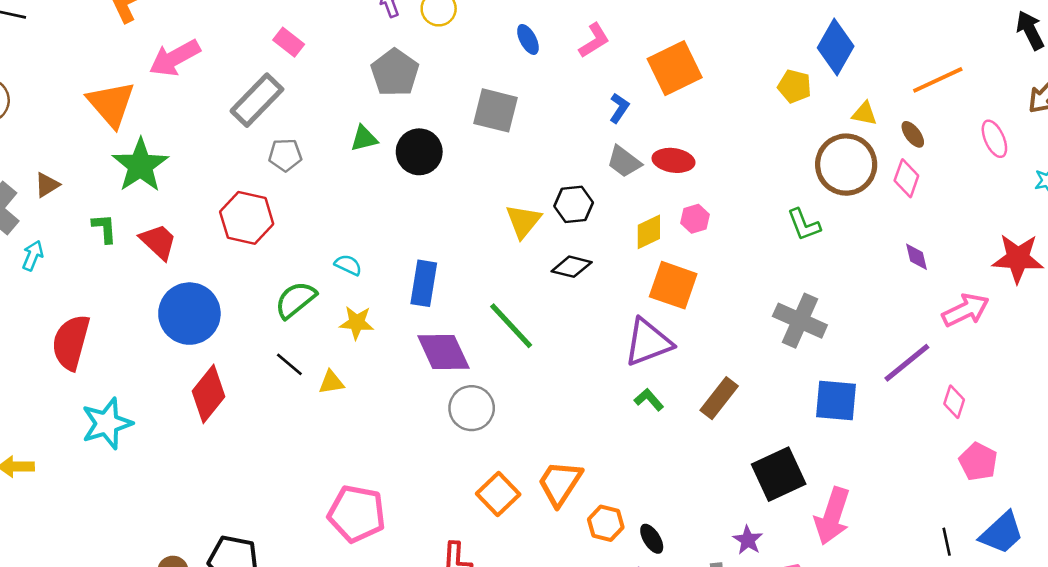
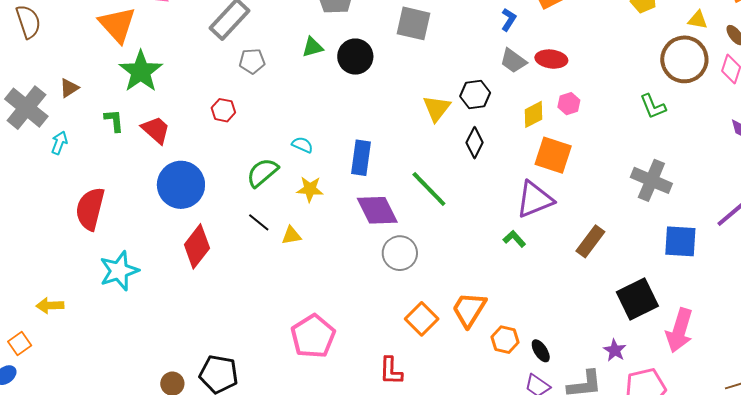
red hexagon: (247, 218) -> (223, 110), size x0.6
black diamond: (572, 267) -> (475, 143), turned -76
green L-shape: (649, 400) -> (514, 239), moved
pink pentagon: (357, 514) -> (313, 336), turned 30

